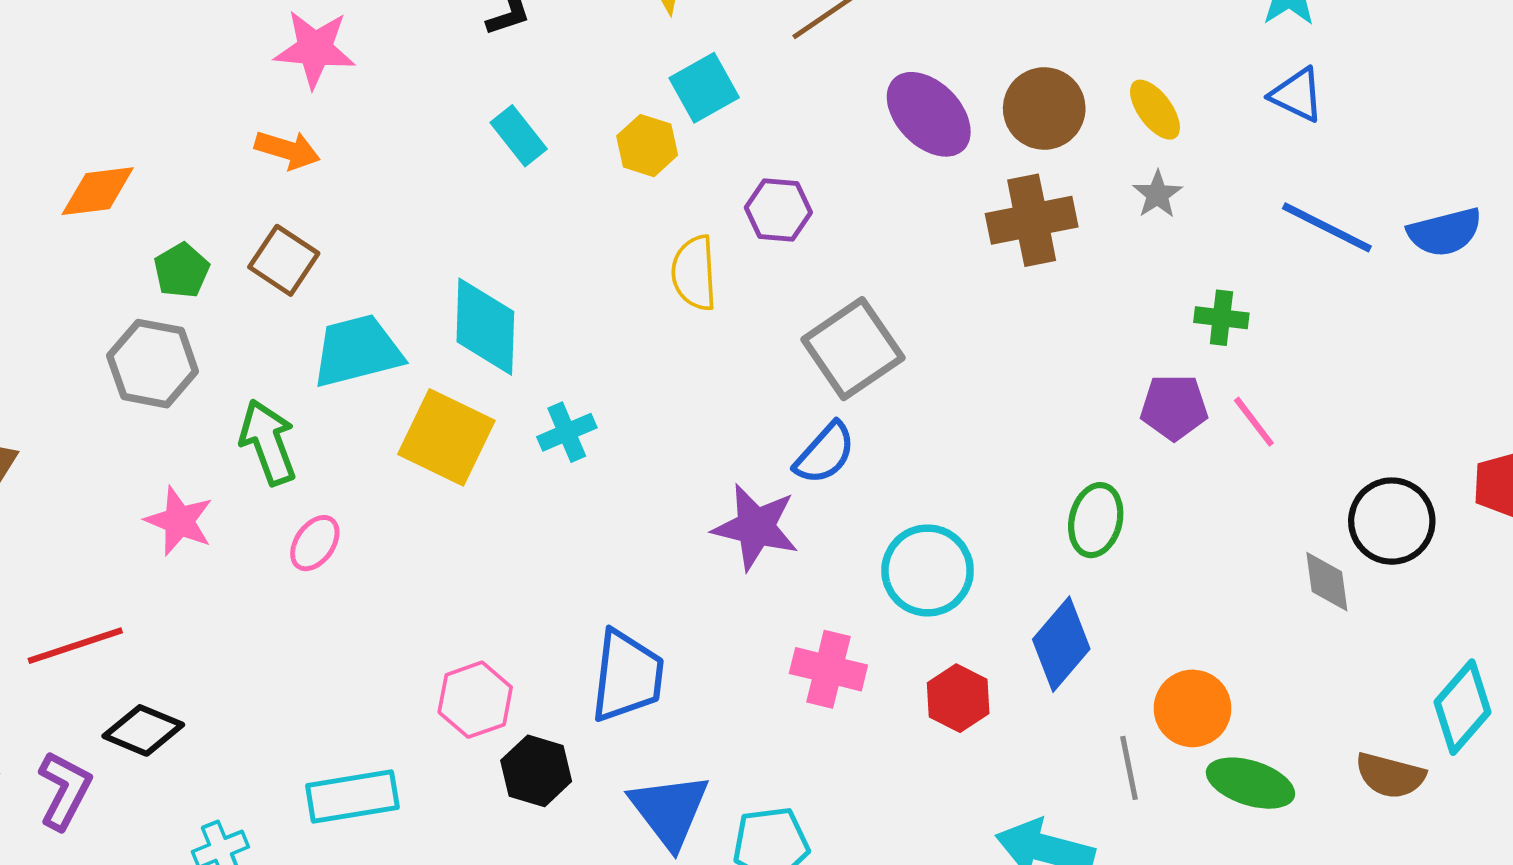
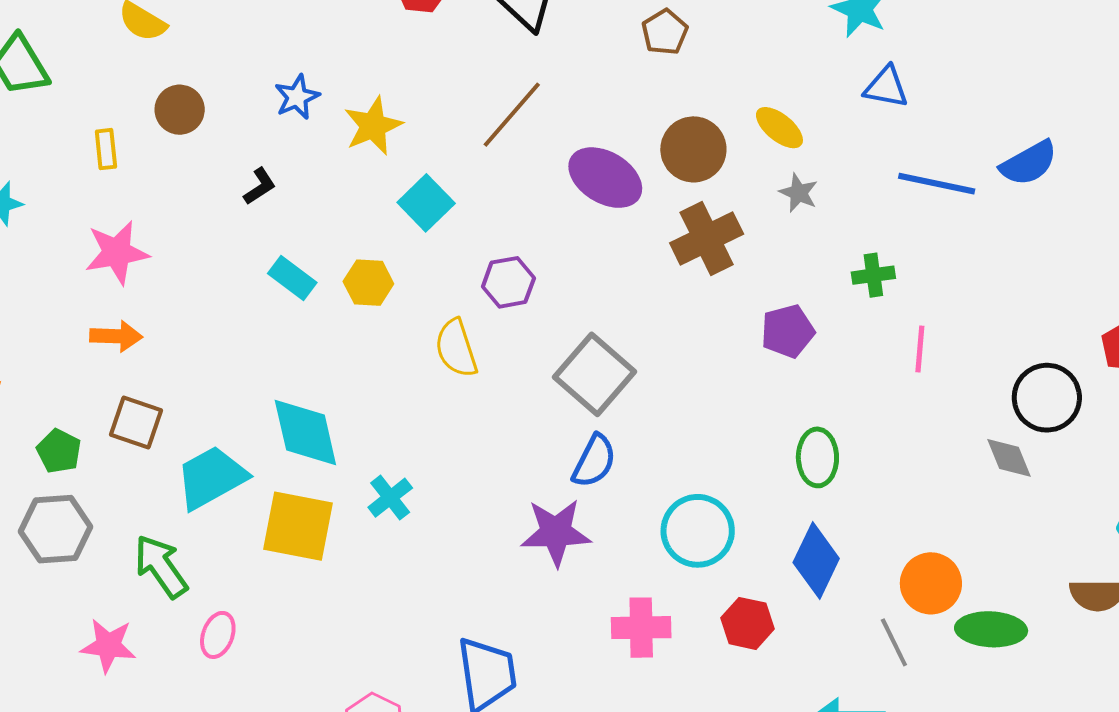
yellow hexagon: (647, 146) -> (368, 283), moved
purple pentagon: (1174, 407) -> (788, 331), moved
pink line: (1254, 422) -> (920, 349), turned 57

